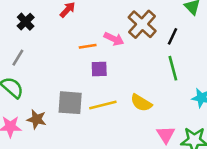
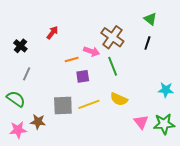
black line: (173, 36) -> (147, 43), moved
gray line: (18, 58) -> (27, 74), moved
green line: (173, 68) -> (113, 66), moved

